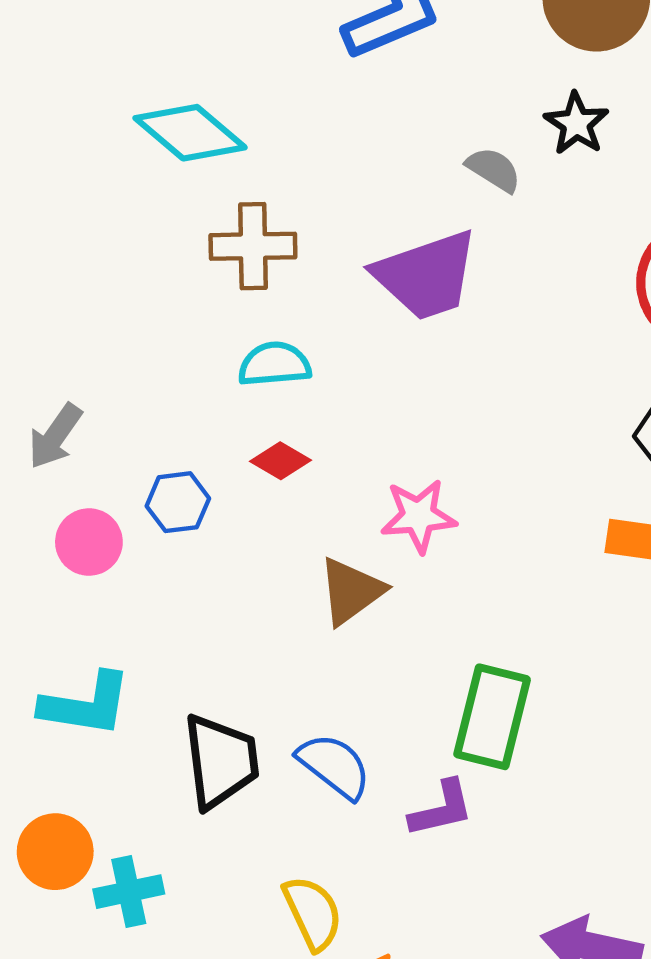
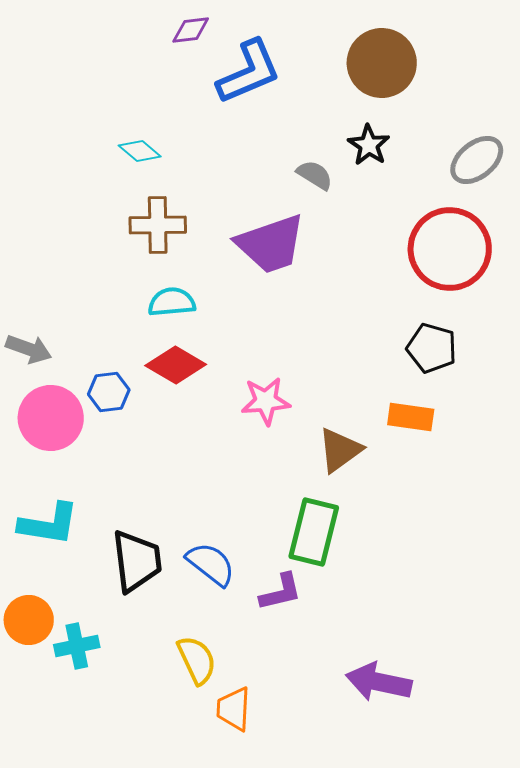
cyan diamond: (190, 133) -> (140, 151), moved, size x0.6
gray arrow: (55, 436) -> (29, 349), turned -105
red diamond: (281, 461) -> (176, 365), size x1.5
pink circle: (89, 542) -> (51, 418), size x1.5
brown triangle: (351, 591) -> (340, 450), moved

